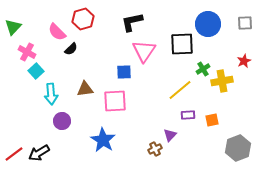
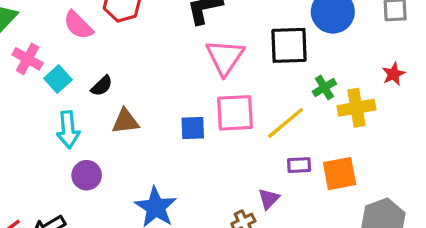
black semicircle: (71, 49) -> (102, 86), moved
cyan square: (36, 71) -> (58, 79), moved
blue square: (124, 72) -> (193, 128), moved
pink square: (115, 101) -> (235, 113), moved
orange square: (212, 120) -> (340, 174), size x1.5

